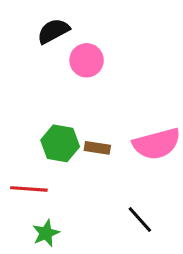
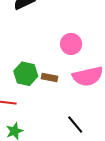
pink circle: (87, 60) -> (71, 44), moved

